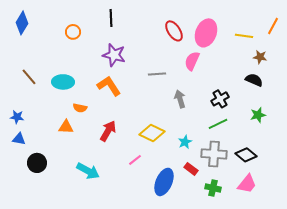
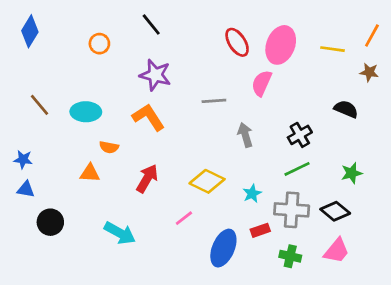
black line: (111, 18) -> (151, 25), turned -36
brown star: (260, 57) -> (369, 72), moved
green star: (258, 115) -> (352, 173), moved
red rectangle: (191, 169) -> (260, 230), turned -56

